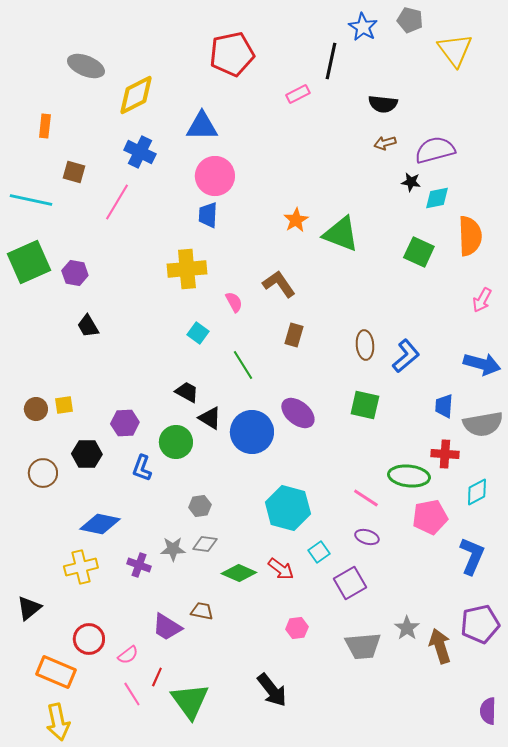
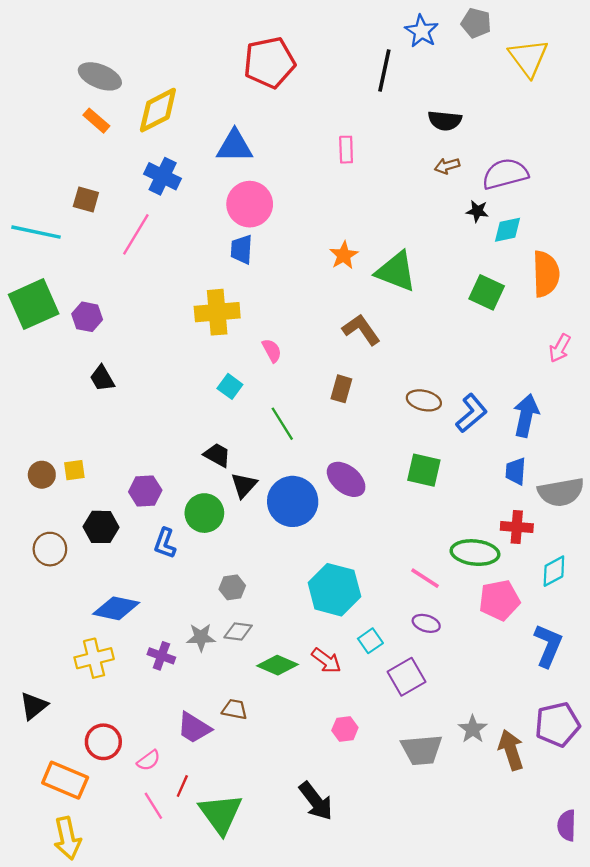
pink rectangle: (298, 94) -> (346, 150), moved, turned -65
orange rectangle: (45, 126) -> (96, 121), moved, turned -55
brown L-shape: (279, 284) -> (361, 330), moved
brown ellipse: (365, 345) -> (424, 400), turned -72
blue arrow: (482, 364) -> (526, 415), moved, turned -93
black triangle: (210, 418) -> (244, 485), turned 40

